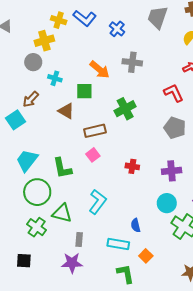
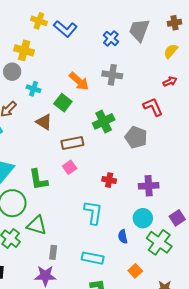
yellow cross: (59, 20) -> (39, 21), moved
blue cross: (117, 29) -> (111, 38), moved
yellow cross: (44, 41) -> (24, 50), turned 30
green square: (84, 91) -> (63, 103), turned 36
gray pentagon: (175, 128) -> (136, 137), moved
cyan L-shape: (98, 202) -> (93, 213), moved, turned -30
blue semicircle: (136, 225) -> (123, 237), moved
orange square: (146, 256) -> (135, 271), moved

